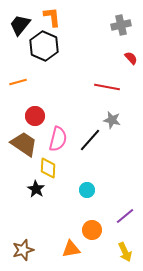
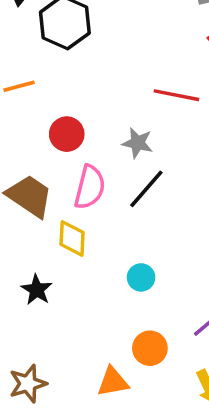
red circle: (35, 116) -> (67, 134), moved
gray star: (112, 120) -> (138, 143), moved
black star: (36, 189) -> (37, 290), moved

